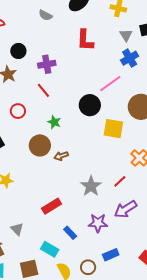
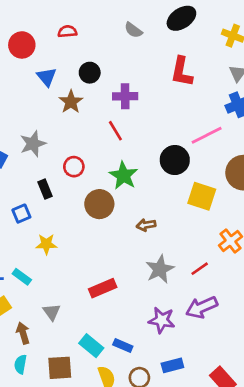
red circle: (18, 111) -> (74, 167), moved
green star: (54, 122) -> (123, 176), size x1.5
brown arrow: (61, 156) -> (146, 225), moved
blue rectangle: (70, 233) -> (123, 345), moved, turned -32

